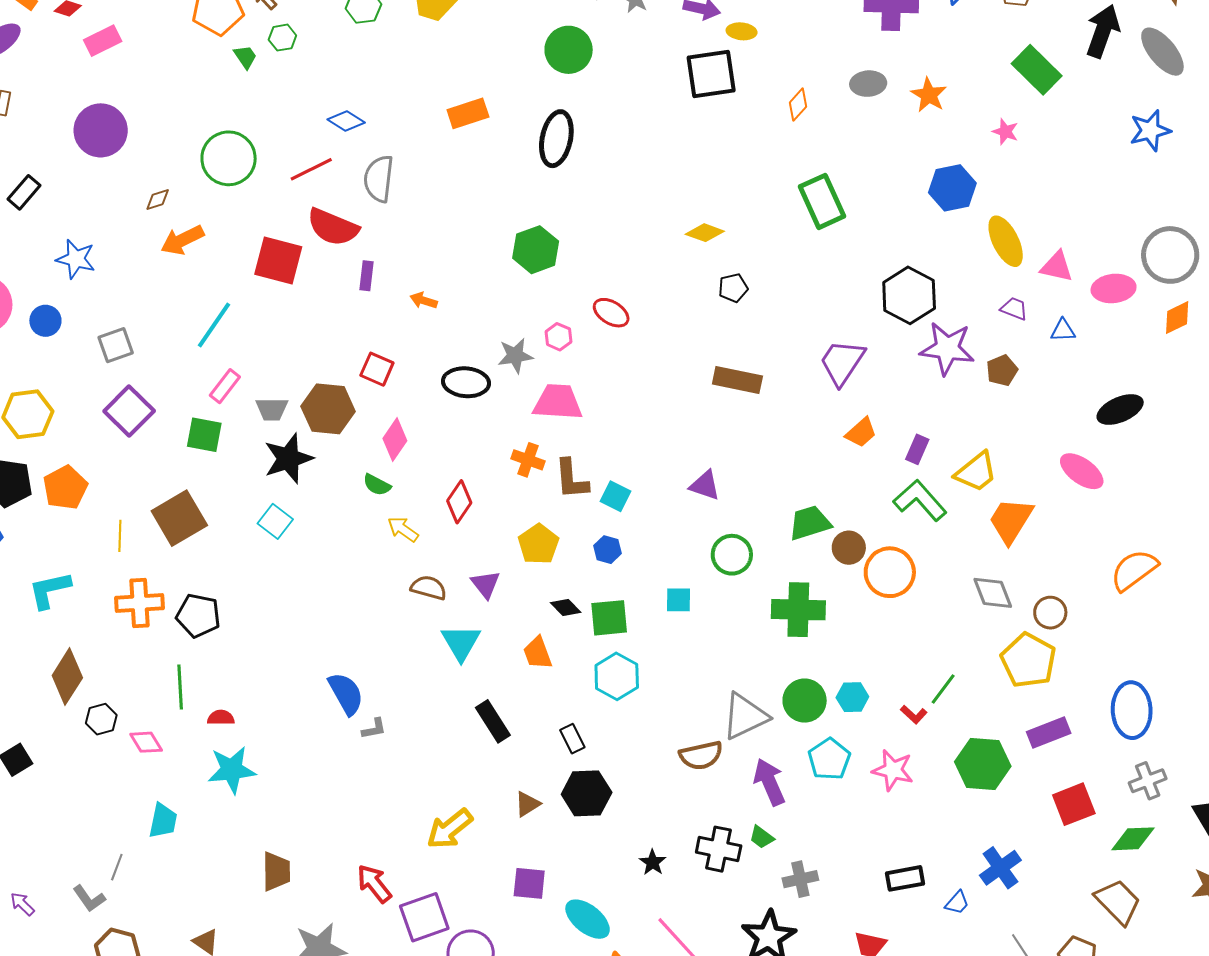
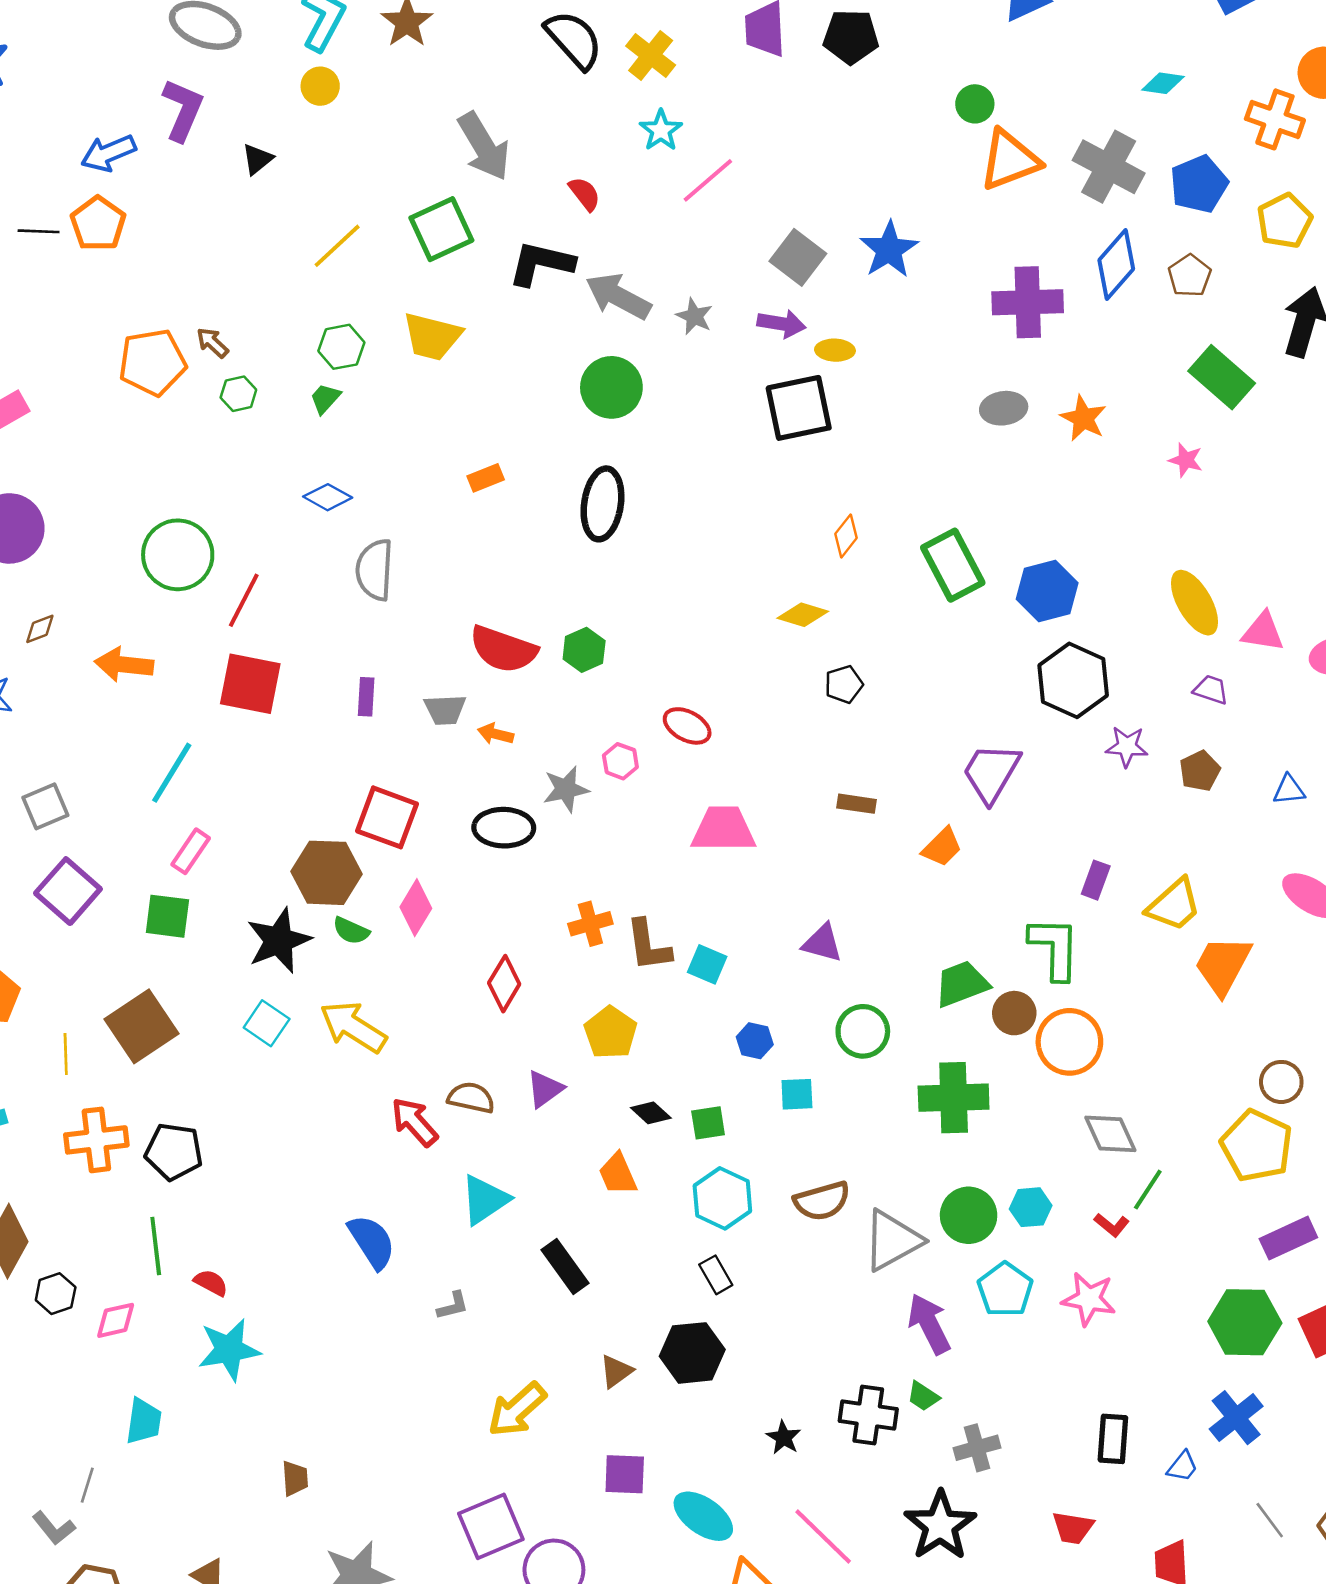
green trapezoid: (245, 57) -> (325, 399), moved, turned -100
orange diamond: (798, 105) -> (846, 536), moved
orange rectangle: (468, 113) -> (486, 478), size x0.7
red line: (311, 169) -> (244, 600), moved, turned -33
blue hexagon: (952, 188) -> (1047, 591), moved
brown diamond: (158, 199) -> (40, 629), moved
red semicircle: (333, 227) -> (503, 649), moved
orange arrow: (182, 240) -> (124, 665), turned 36
green hexagon: (536, 250) -> (584, 650), size x0.7
orange arrow: (424, 300) -> (495, 734), moved
blue triangle: (1063, 330) -> (1289, 790), moved
purple star: (947, 348) -> (1127, 746), size x0.6
red square: (377, 369) -> (387, 817), size x1.4
brown rectangle: (737, 380) -> (857, 804), size x0.6
pink trapezoid: (558, 402) -> (723, 829), moved
gray trapezoid: (272, 409) -> (445, 710), moved
orange trapezoid: (861, 433) -> (942, 847), moved
orange cross: (528, 460) -> (590, 924), turned -32
green semicircle: (377, 485) -> (351, 931), moved
green L-shape: (920, 500) -> (1055, 948), moved, turned 46
yellow arrow: (403, 529) -> (353, 1027), moved, size x1.6
blue hexagon: (607, 550) -> (755, 1041), moved
purple triangle: (486, 584) -> (545, 1089), turned 36
gray diamond: (993, 593) -> (1110, 1134), moved
green square: (609, 618) -> (708, 1123), size x0.7
cyan triangle: (461, 642) -> (485, 1200), moved, turned 30
red semicircle: (221, 718) -> (211, 1283), turned 32
gray L-shape: (374, 729) -> (453, 1306), moved
black rectangle: (572, 739) -> (716, 1275), moved
pink diamond: (146, 742) -> (116, 1320), turned -68
brown semicircle: (701, 755) -> (822, 1201), moved
green hexagon: (983, 764) -> (1245, 1322), moved
brown trapezoid: (276, 871) -> (295, 1478), size x0.7
black rectangle: (905, 878) -> (1113, 1439), turned -72
red arrow: (374, 884) -> (414, 1122), moved

